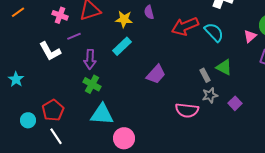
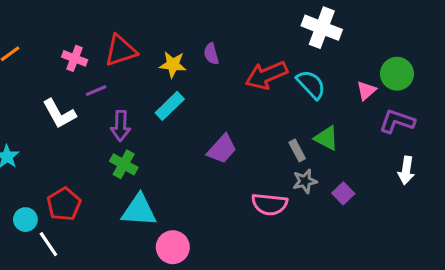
white line: (56, 136) -> (48, 244), moved

